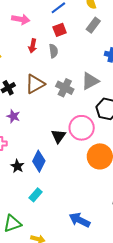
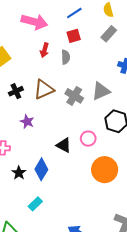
pink arrow: (21, 19) -> (34, 22), size x1.4
purple star: (13, 116) -> (27, 122), moved
pink circle: (82, 128) -> (88, 139), size x0.6
black triangle: (59, 136) -> (64, 145), turned -42

